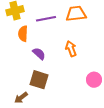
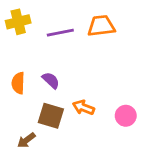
orange semicircle: (23, 34) -> (18, 83), moved
orange arrow: (71, 49) -> (84, 108), moved, turned -49

